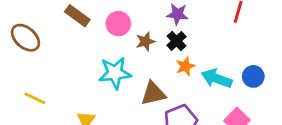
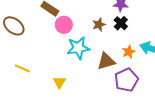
pink circle: (118, 24) -> (64, 25), moved
orange star: (185, 66) -> (129, 52), moved

